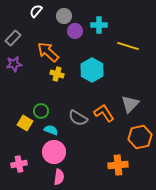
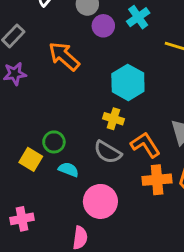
cyan cross: (99, 25) -> (138, 17), turned -35
yellow cross: (57, 74) -> (113, 119), moved
pink circle: (54, 152) -> (100, 201), moved
orange cross: (118, 165) -> (157, 180), moved

